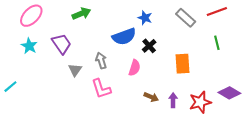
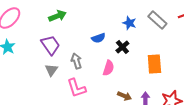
blue star: (145, 18) -> (129, 23), moved
blue semicircle: (124, 37) -> (98, 38), size x0.6
purple trapezoid: (62, 44) -> (50, 45), moved

